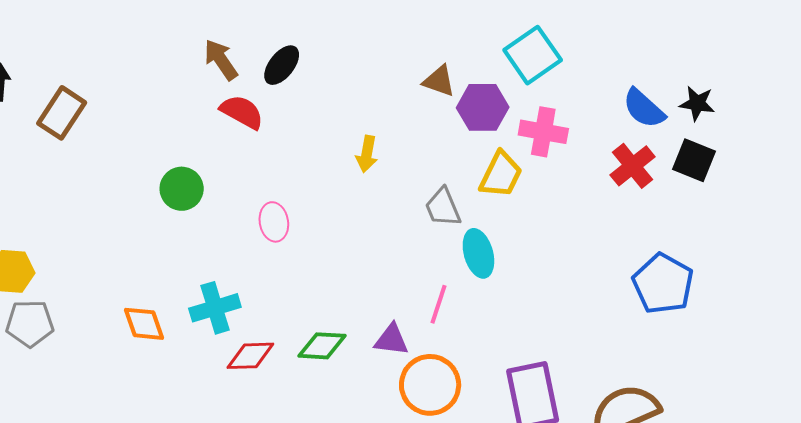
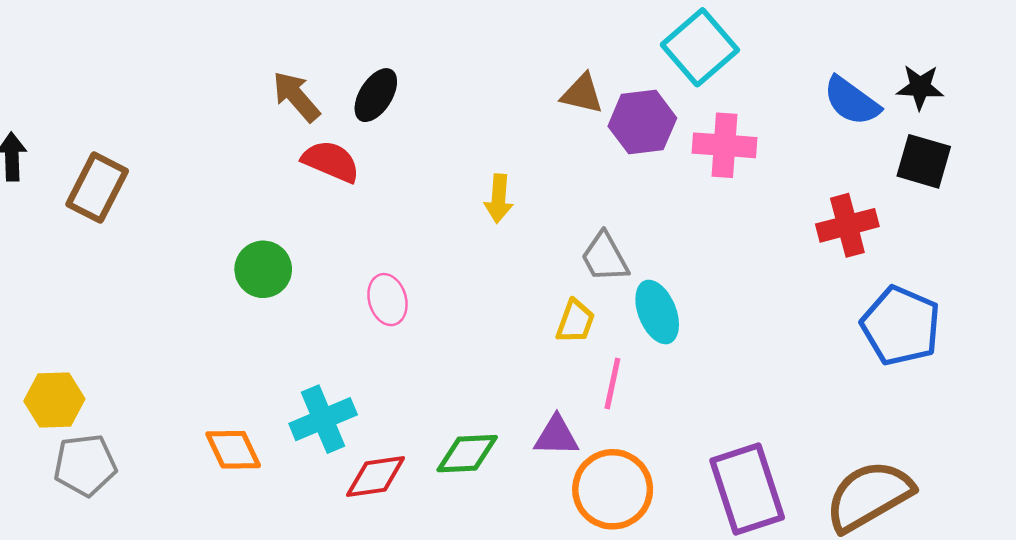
red cross: (633, 166) -> (847, 225), moved, turned 30
yellow trapezoid: (501, 175) -> (575, 321), moved, size x0.7

